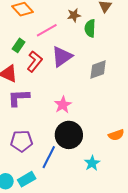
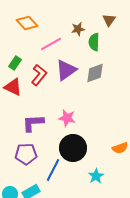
green rectangle: (19, 45) -> (15, 63), moved
gray diamond: (98, 70) -> (95, 73), moved
purple L-shape: (19, 98) -> (33, 123), moved
pink star: (63, 105) -> (67, 118), turned -30

